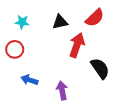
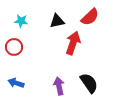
black semicircle: (100, 68) -> (89, 83), moved
blue arrow: (29, 80) -> (16, 83), moved

